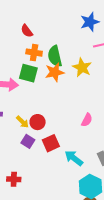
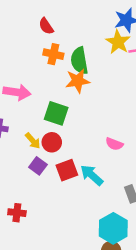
yellow star: (82, 67) -> (118, 42), moved
green square: (28, 73) -> (56, 113), moved
pink semicircle: (87, 120) -> (114, 144), turned 80
cyan arrow: (74, 158) -> (92, 175), moved

